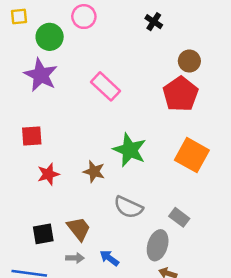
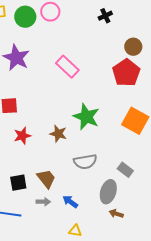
black cross: (154, 22) -> (105, 16), turned 32
green circle: (50, 37) -> (25, 17), moved
gray semicircle: (128, 207) -> (85, 162), turned -35

